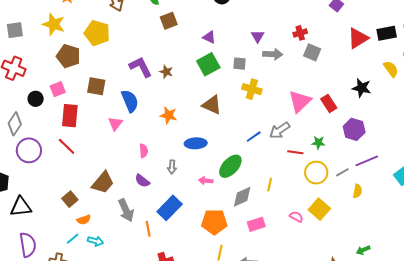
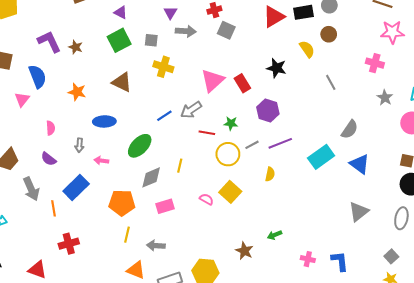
gray line: (342, 172) -> (252, 145), moved
pink arrow: (206, 181) -> (101, 161), moved

